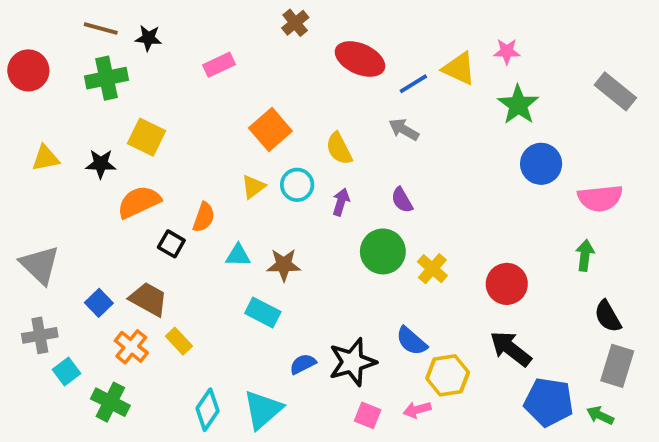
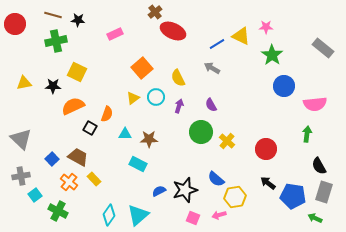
red ellipse: (360, 59) -> (173, 31), moved
red circle: (28, 70) -> (15, 24), moved
black arrow: (511, 349) -> (268, 183), size x0.7
blue pentagon: (549, 402) -> (293, 196), moved

